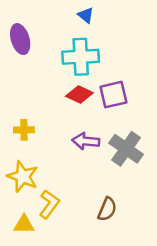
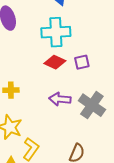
purple square: (113, 95) -> (82, 62), size x0.7

